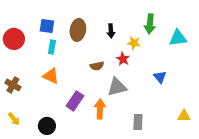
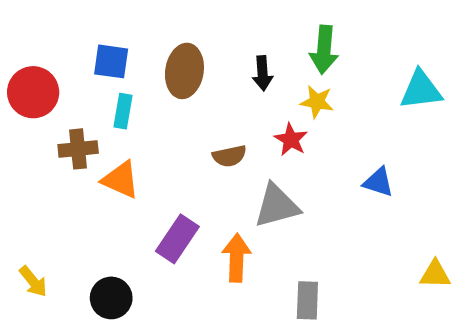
green arrow: (150, 24) -> (324, 50), moved
blue triangle: (160, 77) -> (378, 182), turned -32
brown cross: (13, 85) -> (78, 149), moved, turned -35
gray rectangle: (138, 122) -> (307, 300), moved

